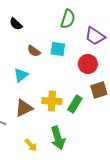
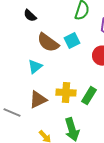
cyan square: (58, 49) -> (72, 41), turned -35
brown semicircle: (34, 51) -> (48, 43), size x1.6

